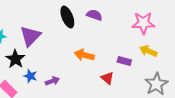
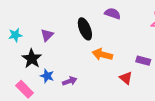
black ellipse: (67, 17) -> (85, 29), moved
purple triangle: (30, 36) -> (47, 35), size x0.6

